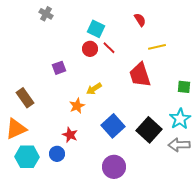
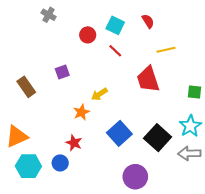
cyan square: (96, 29) -> (115, 25), moved
red circle: (90, 49) -> (88, 35), moved
brown rectangle: (25, 98) -> (26, 87), moved
purple circle: (114, 167) -> (135, 177), moved

